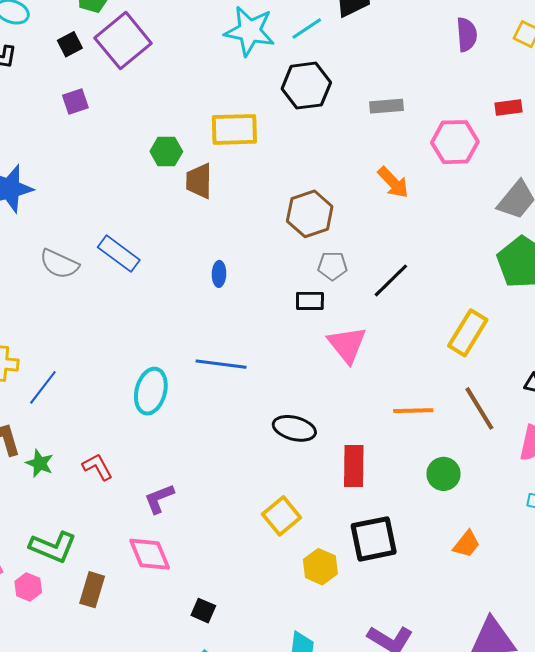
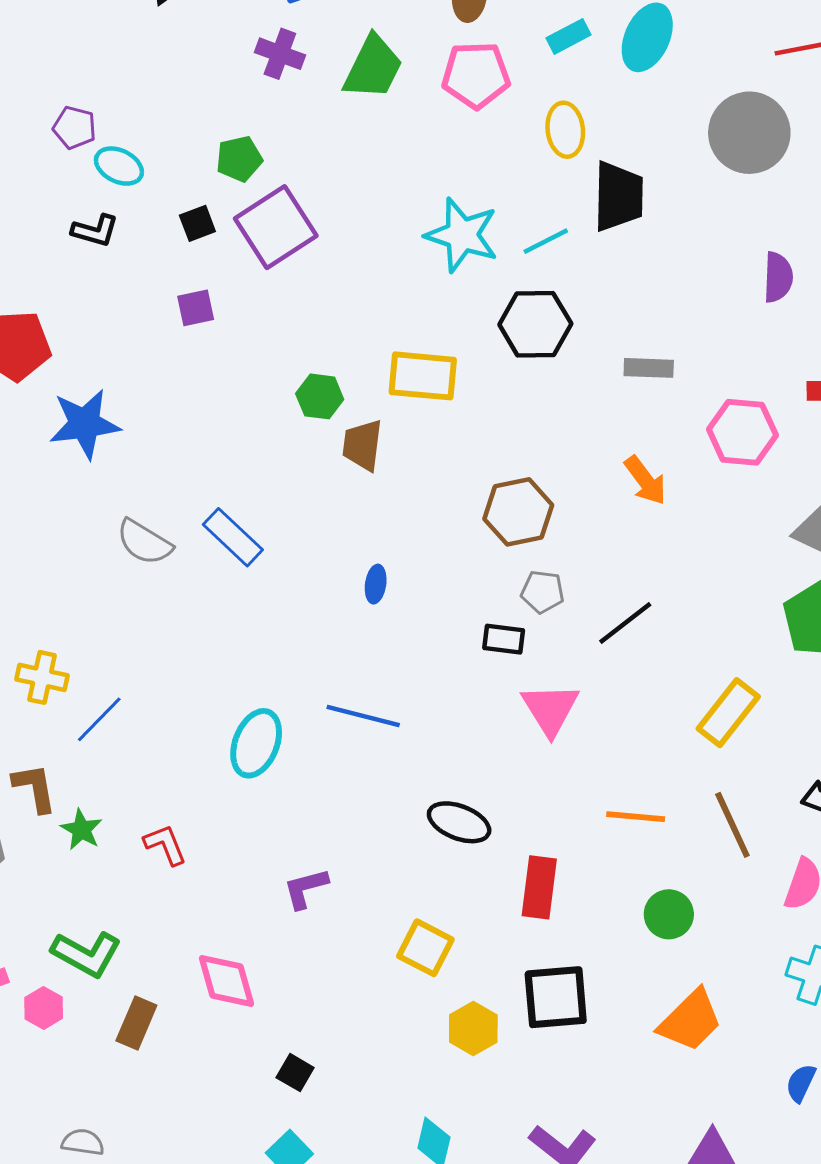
purple L-shape: (159, 499) -> (306, 888), moved
yellow square: (282, 516) -> (425, 948), turned -30
orange trapezoid: (466, 544) -> (690, 1020), size x1.6

